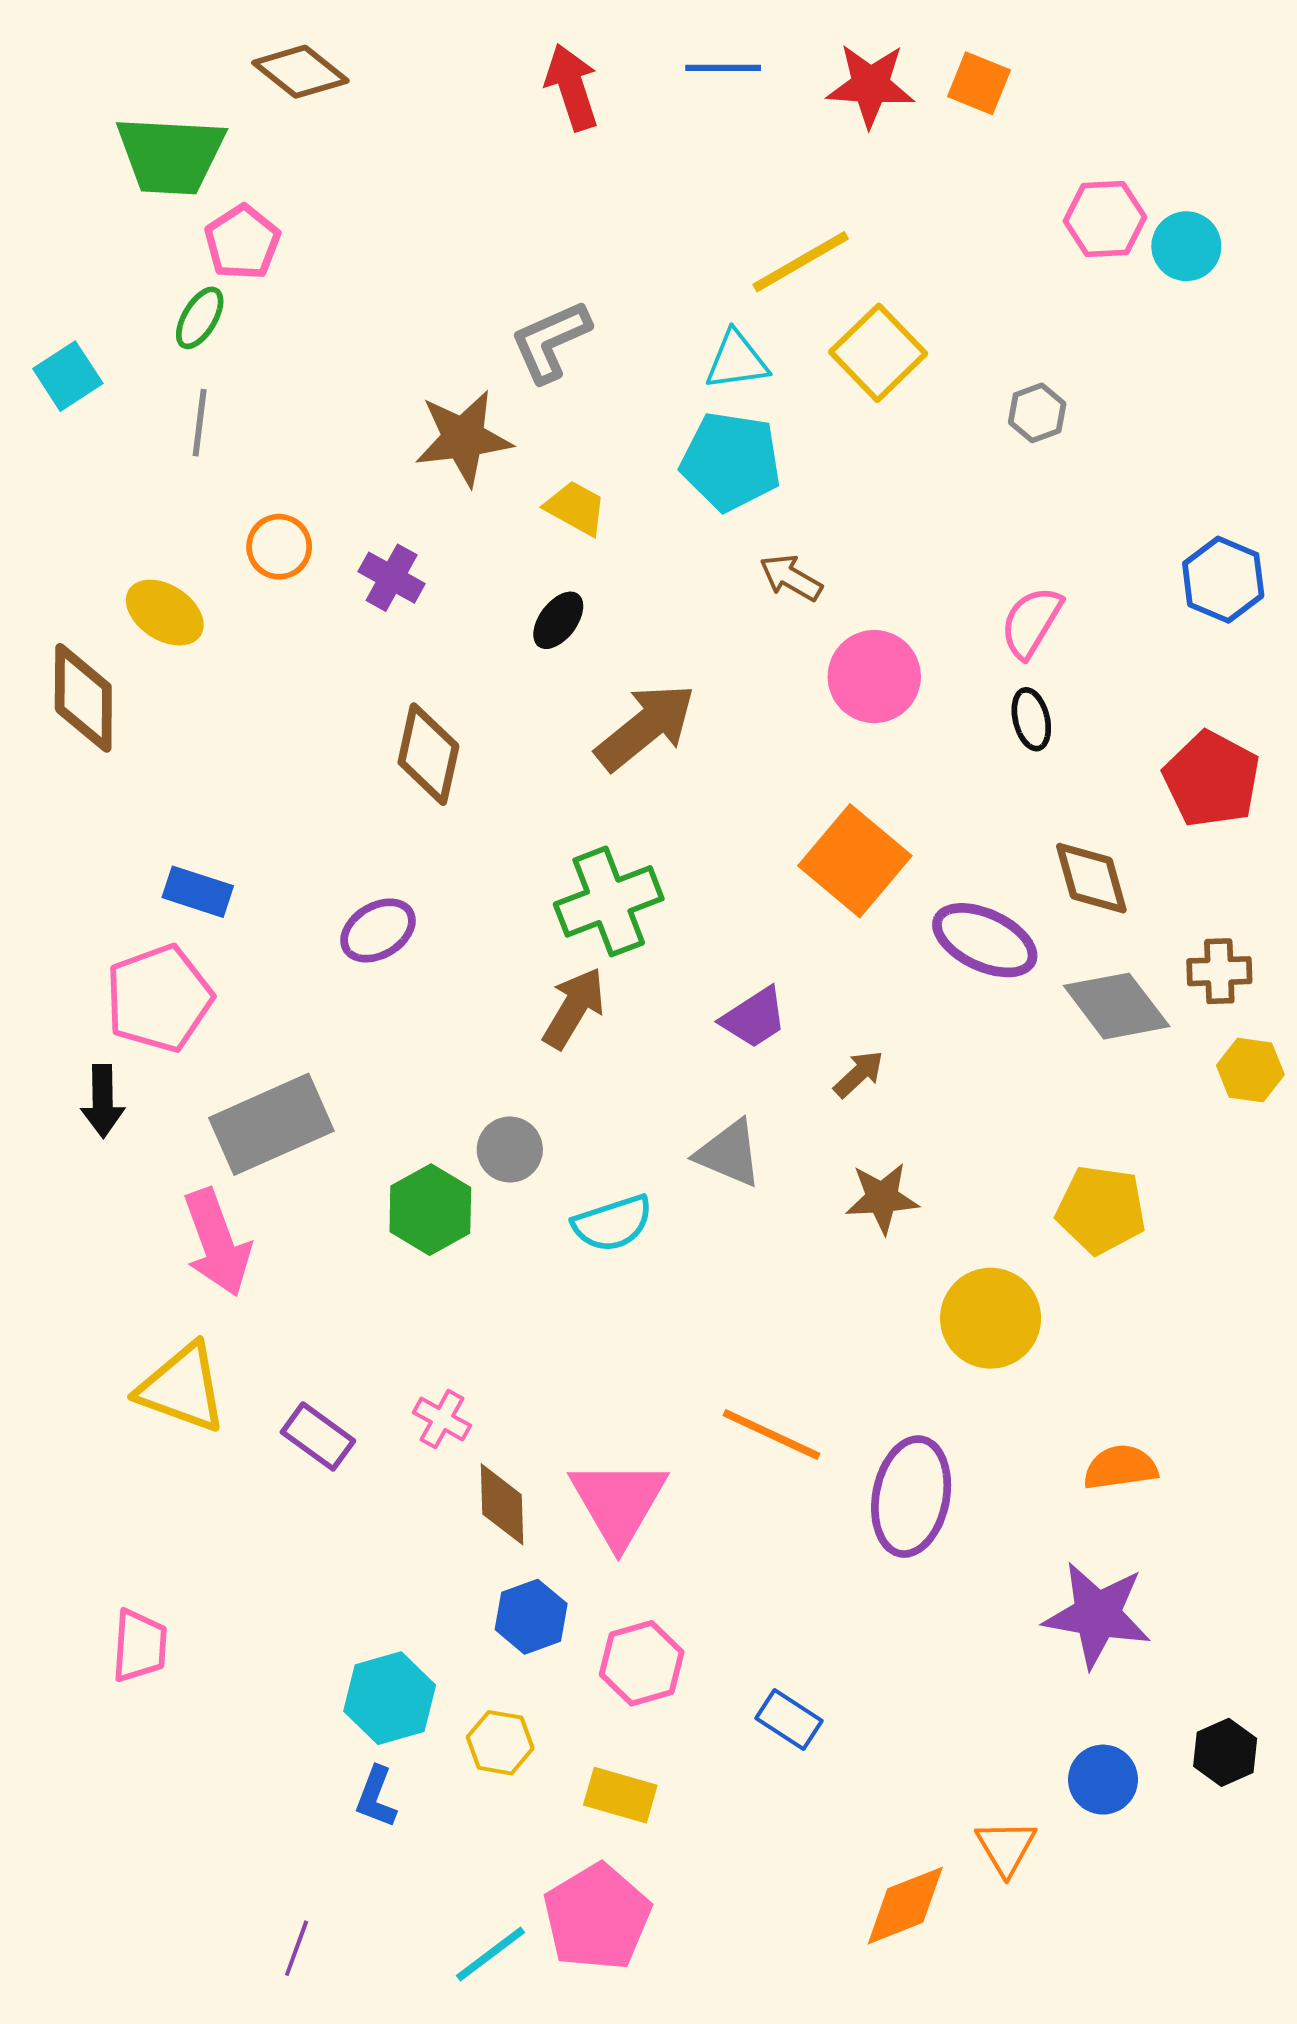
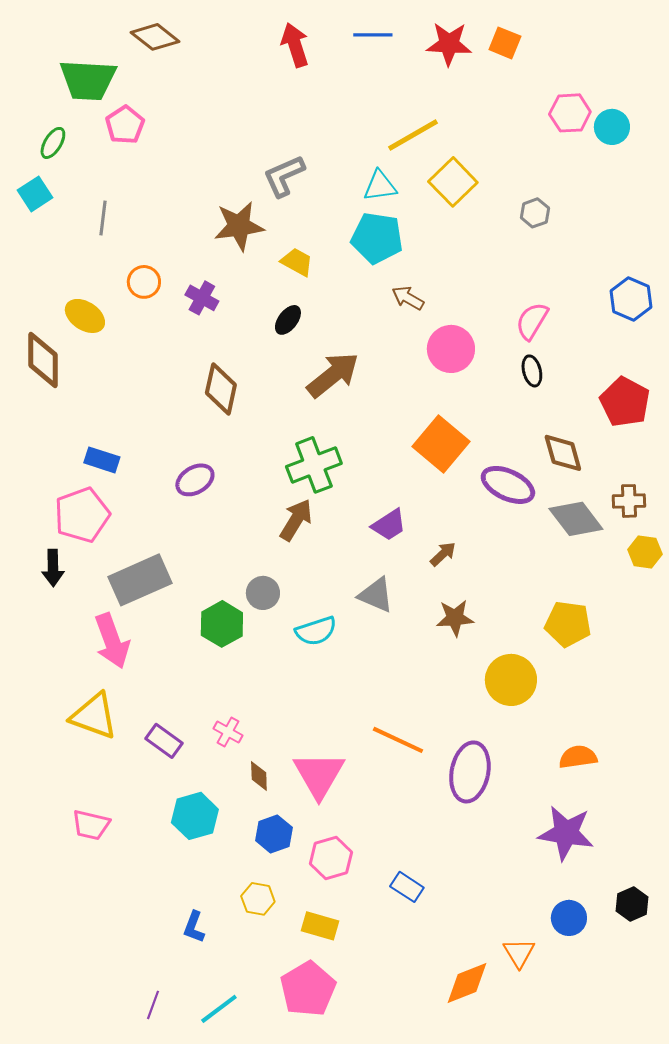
green ellipse: (200, 318) -> (53, 143), moved
brown diamond: (502, 1504) -> (259, 776), size x0.7
pink trapezoid: (140, 1646) -> (91, 825), moved, turned 99
cyan hexagon: (390, 1698) -> (195, 816), moved
cyan line: (490, 1954) -> (219, 1009), moved

